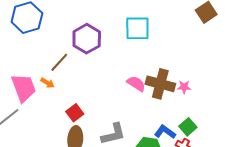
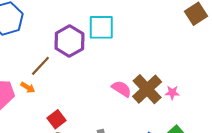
cyan square: (137, 28) -> (101, 27), moved
brown cross: (160, 84) -> (147, 89), turned 32

